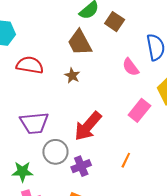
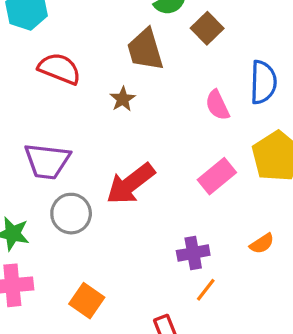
orange line: (126, 160) -> (206, 290), moved
purple cross: (81, 166) -> (193, 253), moved

